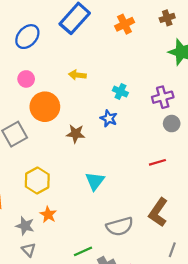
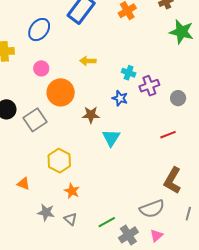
purple cross: (163, 97) -> (149, 86), moved
cyan triangle: (95, 181) -> (111, 138), moved
gray star: (25, 226) -> (46, 212), moved
gray semicircle: (120, 226) -> (152, 209), moved
gray triangle: (29, 250) -> (70, 219), moved

